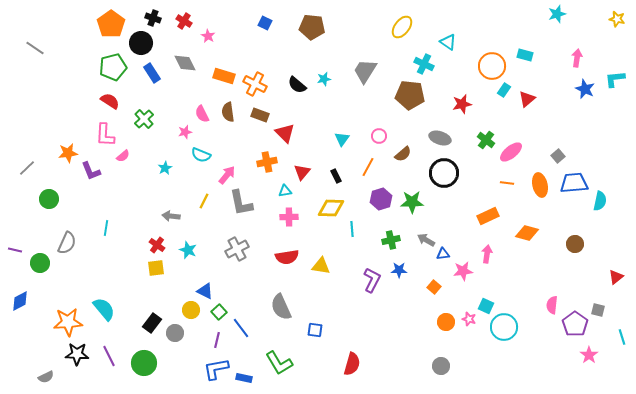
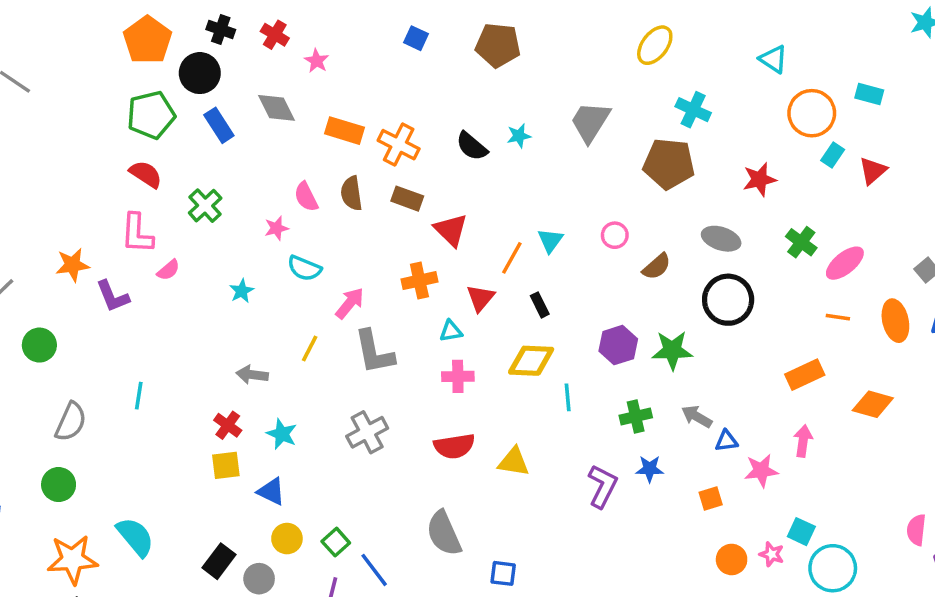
cyan triangle: (448, 42) -> (773, 59), moved
orange line: (368, 167) -> (512, 258), moved
green circle: (40, 263) -> (59, 485), moved
orange square: (434, 287) -> (711, 498), turned 32
blue triangle: (205, 291) -> (271, 491), moved

